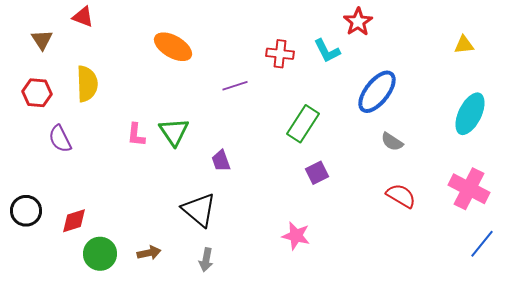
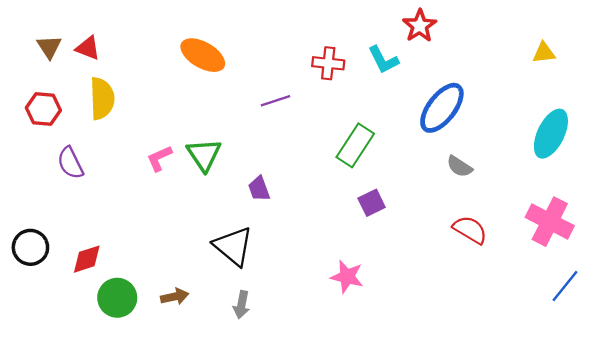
red triangle: (83, 17) -> (88, 48), moved
pink L-shape: (136, 135) -> (159, 158), turned 60

